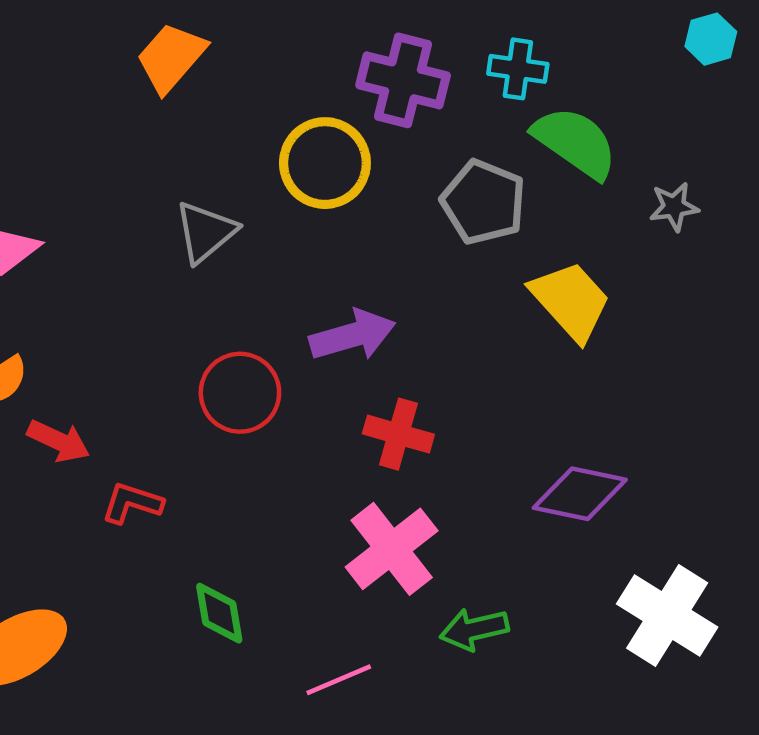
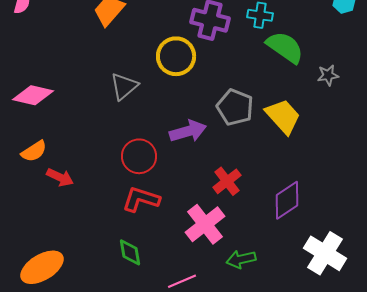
gray pentagon: (483, 202) -> (235, 107), moved
red cross: (398, 434) -> (227, 181), moved, turned 36
purple diamond: (580, 494) -> (287, 200), turned -45
red L-shape: (132, 503) -> (141, 199), moved, size x1.4

